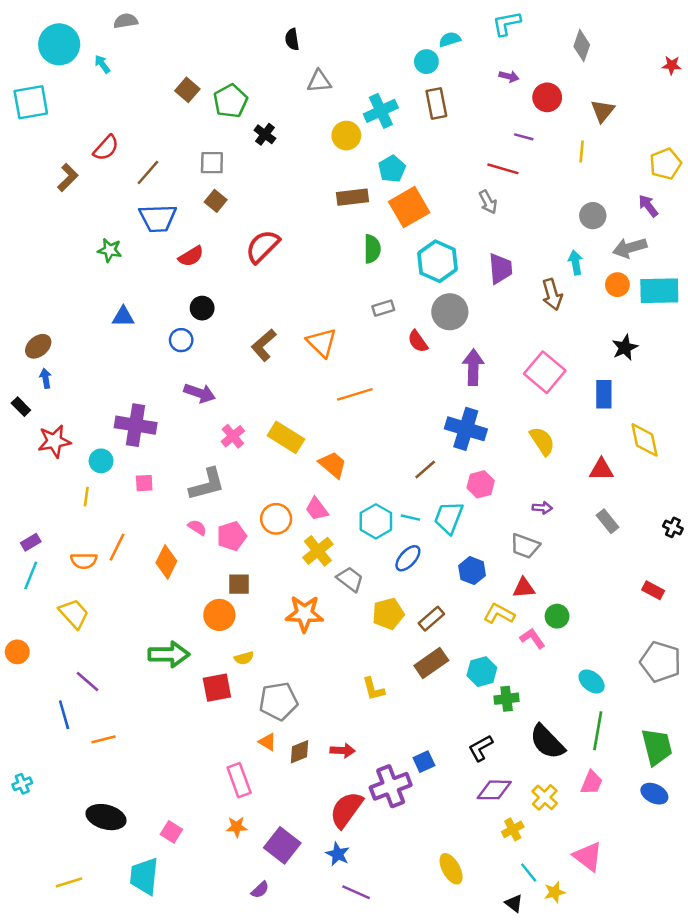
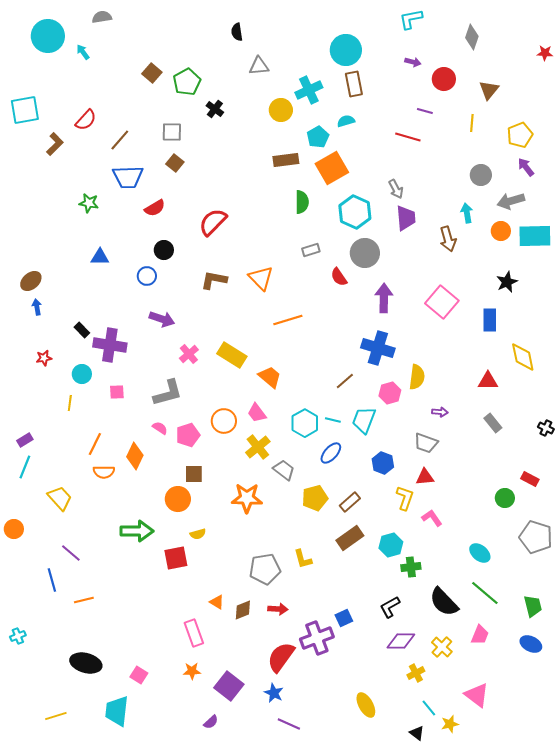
cyan semicircle: (450, 39) -> (346, 121), moved
cyan circle: (426, 62) -> (346, 50), size x1.6
cyan square: (31, 102) -> (25, 110), moved
yellow pentagon: (665, 164) -> (520, 135), moved
gray arrow: (488, 202) -> (396, 189), moved
red semicircle: (263, 246) -> (213, 222), moved
brown L-shape: (264, 345) -> (214, 280), turned 52
black rectangle: (21, 407) -> (82, 330), moved
red star: (54, 441) -> (44, 358), size x0.6
yellow semicircle: (542, 441) -> (417, 377), moved, turned 40
orange semicircle: (84, 561) -> (104, 472), moved
yellow L-shape: (499, 614) -> (405, 498), turned 80
green circle: (557, 616) -> (505, 498), moved
gray pentagon: (279, 701) -> (265, 569), moved
green line: (598, 731) -> (485, 593), turned -60
green trapezoid: (657, 747) -> (533, 606), size x0.7

